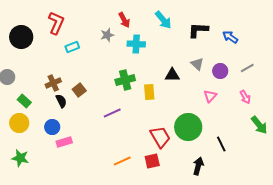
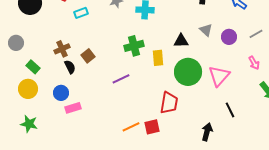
pink triangle: (210, 96) -> (219, 76), moved, size x1.6
green circle: (188, 127) -> (188, 72), moved
red trapezoid: (160, 137) -> (169, 103), turned 40
red square: (152, 161) -> (152, 127), moved

